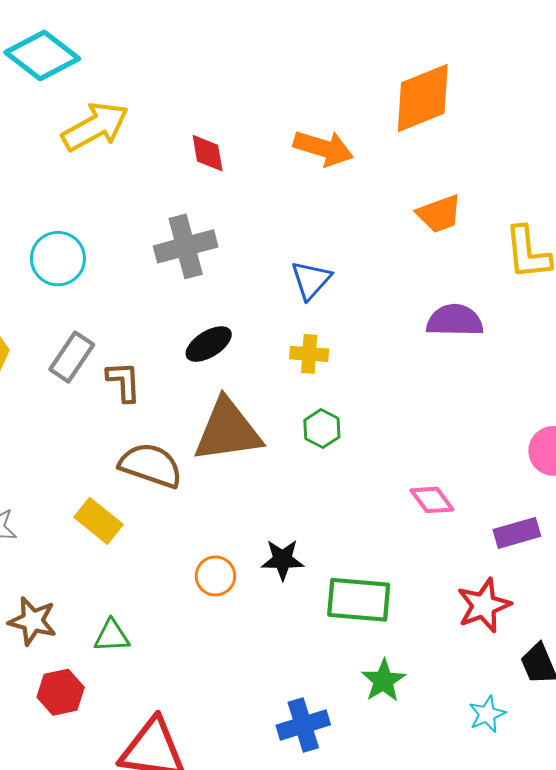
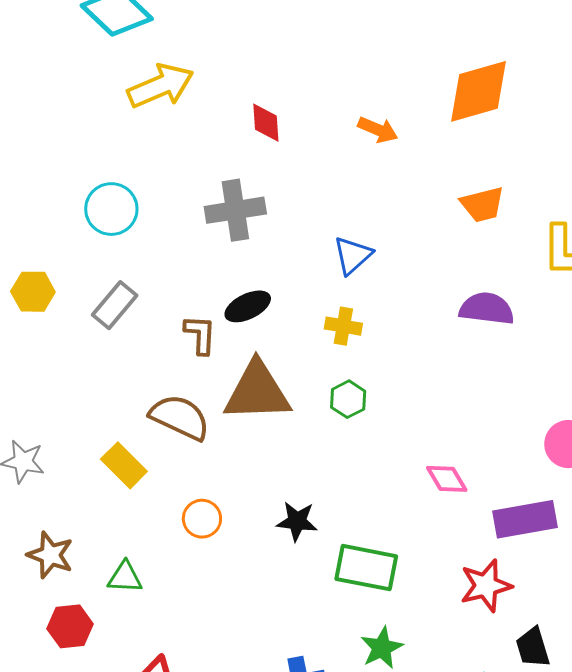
orange arrow: (323, 148) -> (378, 130), size x0.7
brown L-shape: (124, 382) -> (200, 335), moved
purple rectangle: (517, 533) -> (525, 519), size x1.4
orange circle: (215, 576) -> (202, 519), moved

